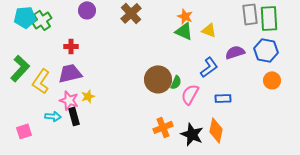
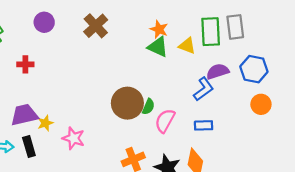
green rectangle: (269, 18) -> (211, 32), moved
blue L-shape: (209, 67) -> (204, 89), moved
purple trapezoid: (70, 73) -> (24, 115), moved
pink star: (69, 100) -> (73, 138), moved

